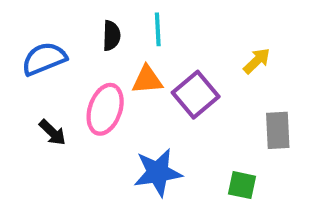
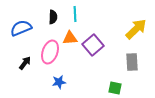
yellow arrow: (257, 61) -> (136, 29), moved, size x1.6
black arrow: (52, 132) -> (25, 63), turned -96
blue star: (158, 172) -> (59, 82), moved, size x0.6

